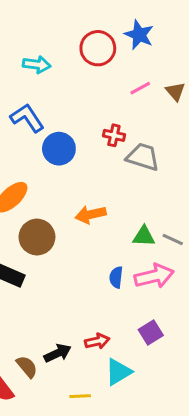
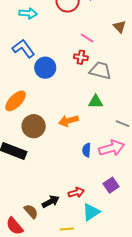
pink line: (140, 88) -> (87, 38), moved, turned 64
orange arrow: (91, 215) -> (68, 121), moved
green triangle: (144, 236) -> (96, 102), moved

